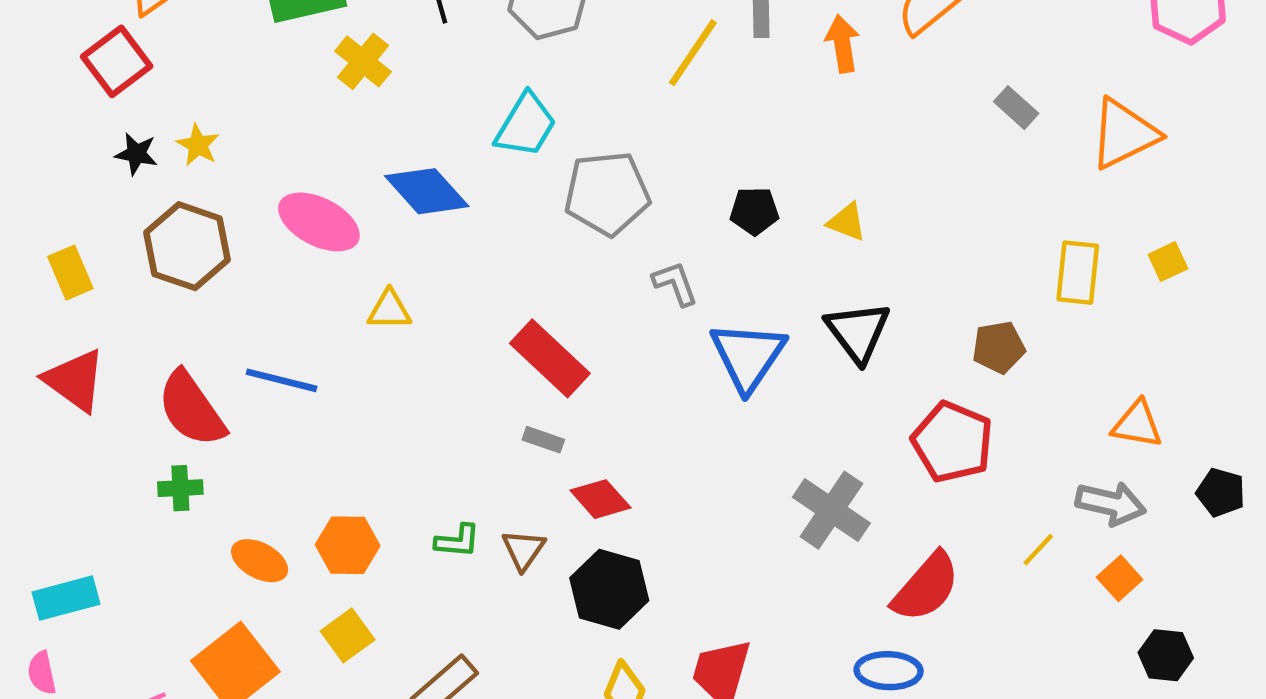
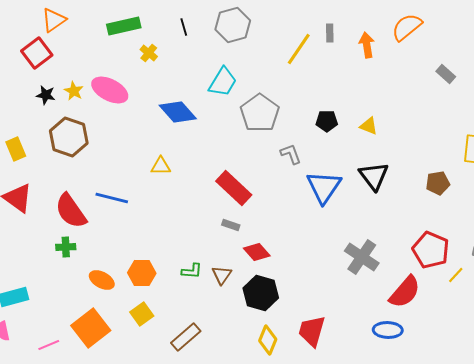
yellow cross: (363, 61) -> (149, 53), size x0.7
gray pentagon: (607, 193) -> (260, 113), turned -30
pink ellipse: (319, 222) -> (110, 90), moved
red pentagon: (952, 442) -> (431, 250), moved

